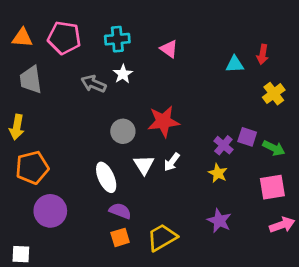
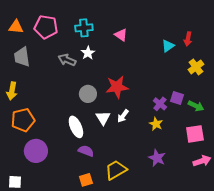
cyan triangle: (235, 64) -> (168, 46), turned -32
orange square: (120, 237) -> (86, 180), moved

